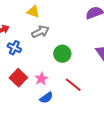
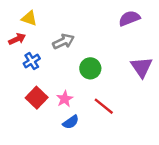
yellow triangle: (33, 12) -> (29, 18), moved
blue cross: (14, 48) -> (32, 61), turned 32

